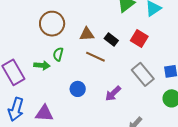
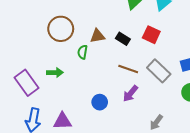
green semicircle: (58, 54) -> (83, 52), moved
brown line: (95, 57) -> (128, 69), moved
blue circle: (78, 89) -> (100, 102), moved

